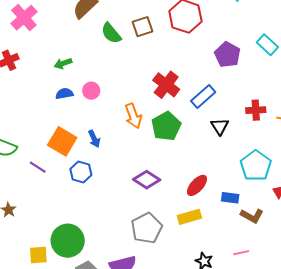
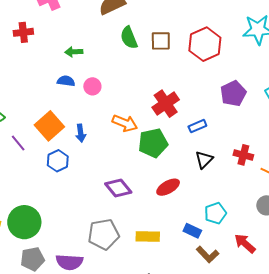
blue rectangle: (203, 97) -> (197, 126), size x0.7
orange arrow: (133, 116) -> (125, 123), turned -65
cyan pentagon: (256, 166) -> (215, 213), moved, size x0.7
red ellipse: (197, 185) -> (168, 187), moved

